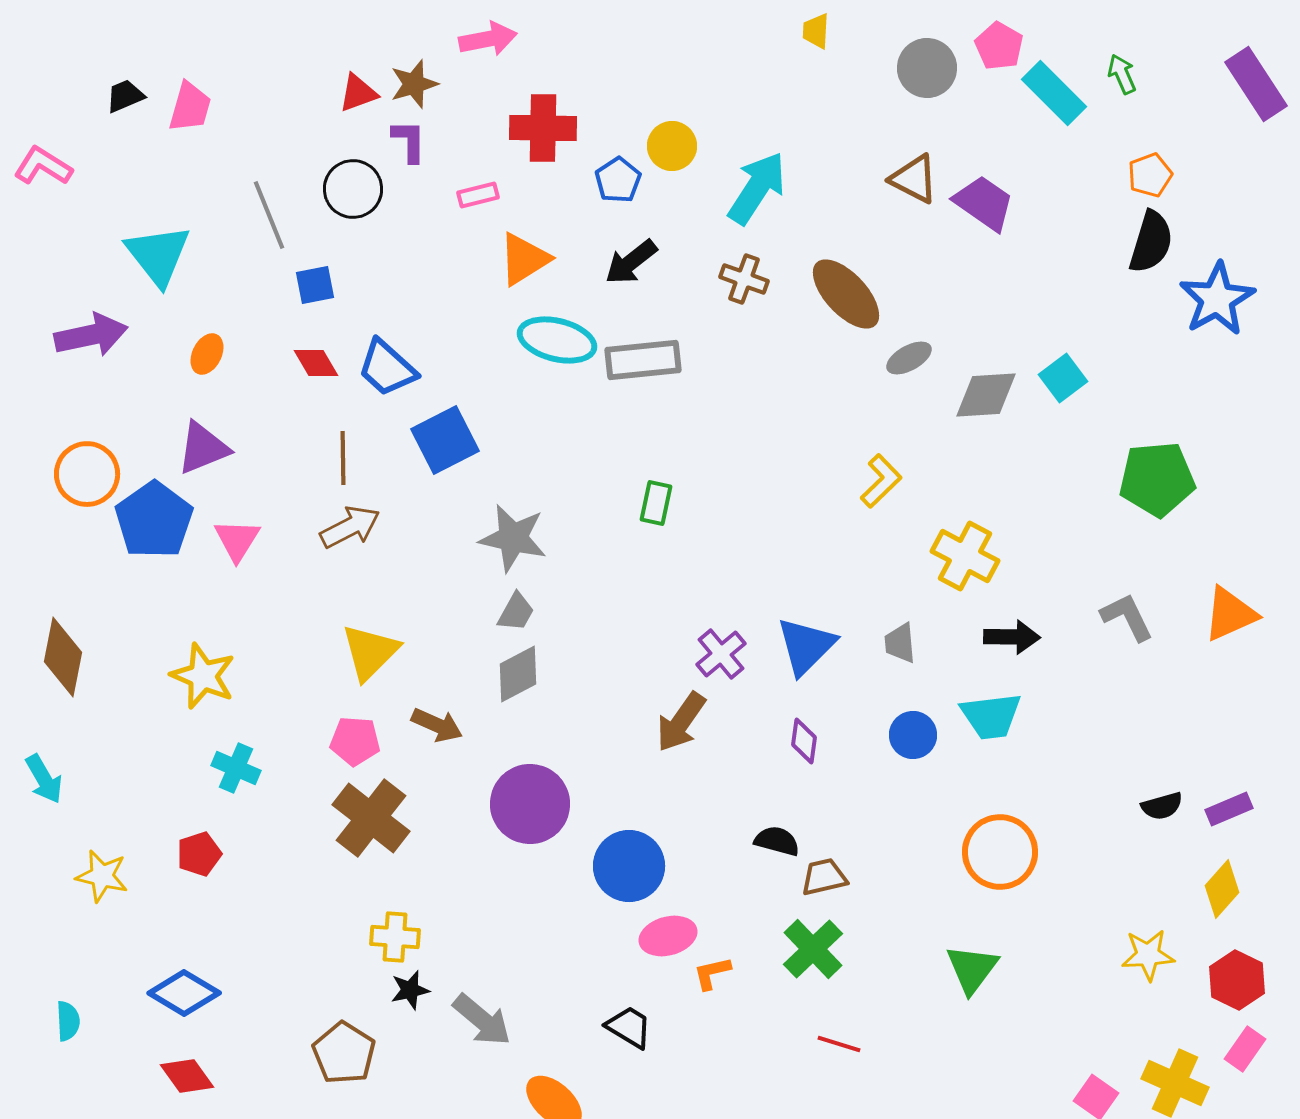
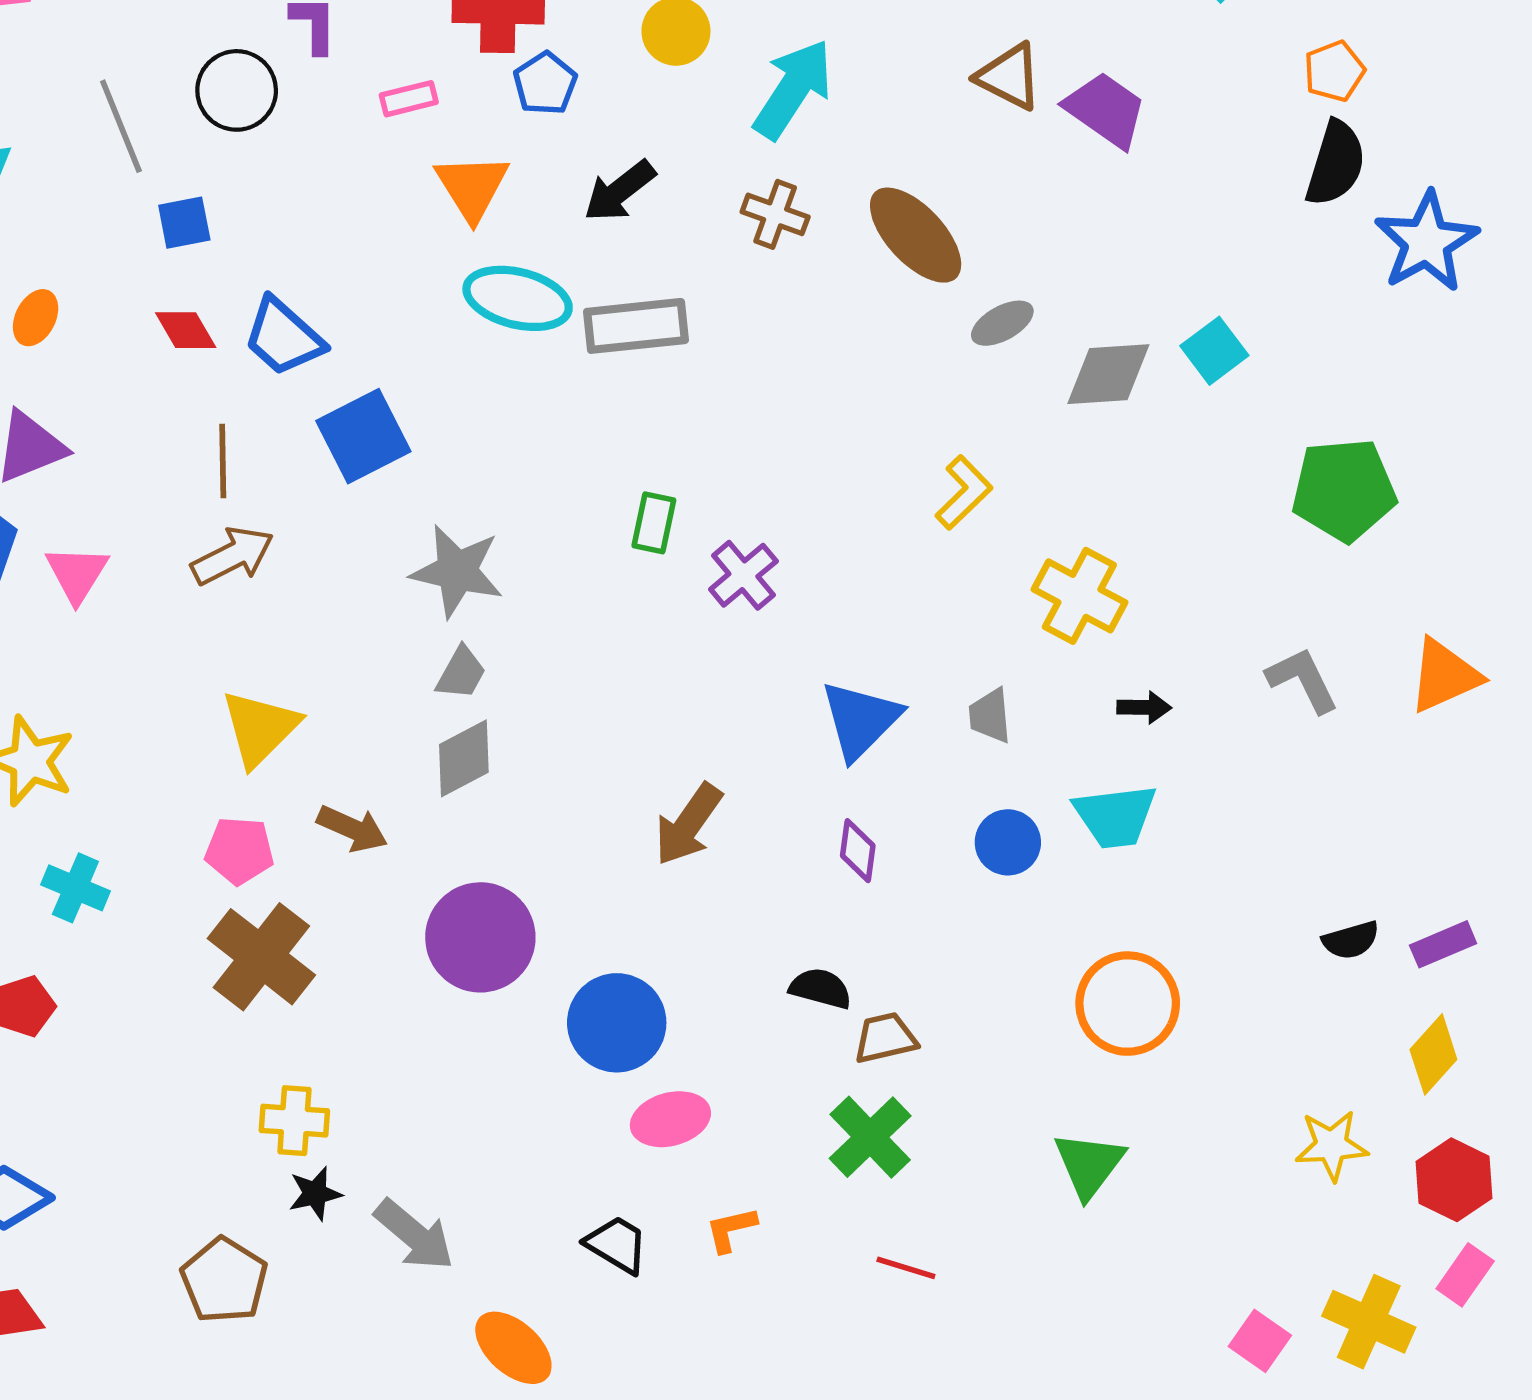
blue pentagon: (618, 180) -> (545, 84), moved
orange triangle: (524, 259) -> (472, 187), turned -30
black arrow: (1012, 637) -> (1144, 707), size x0.7
purple cross: (721, 654) -> (743, 575), moved
orange L-shape: (712, 973) -> (731, 1229), moved

